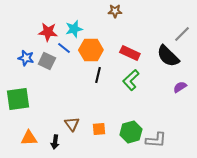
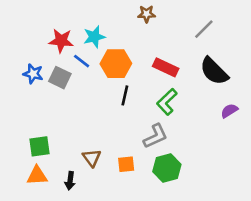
gray line: (182, 34) -> (204, 29), moved
green square: (18, 99) -> (39, 146), moved, size x0.7
gray L-shape: (156, 140) -> (155, 136), moved, turned -30

